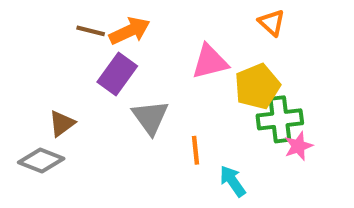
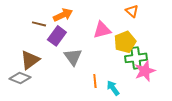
brown line: (91, 31) -> (39, 24), moved
brown triangle: (62, 123) -> (30, 60), size x1.5
pink star: (298, 146) -> (145, 71), size x1.5
orange line: (195, 150) -> (95, 81), moved

